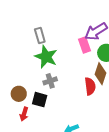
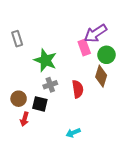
gray rectangle: (40, 35) -> (17, 39), moved
red semicircle: (90, 86) -> (78, 89), moved

